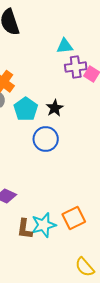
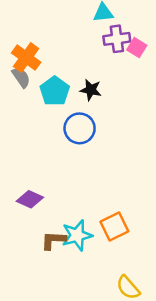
black star: (55, 108) -> (91, 90), turned -30
brown L-shape: (25, 229) -> (53, 240), turned 85

